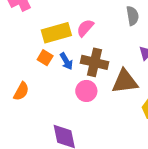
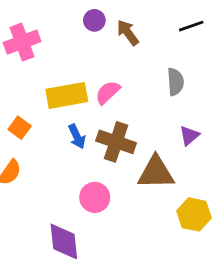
orange square: (45, 58) -> (20, 128), moved
pink circle: (86, 91) -> (95, 197), moved

